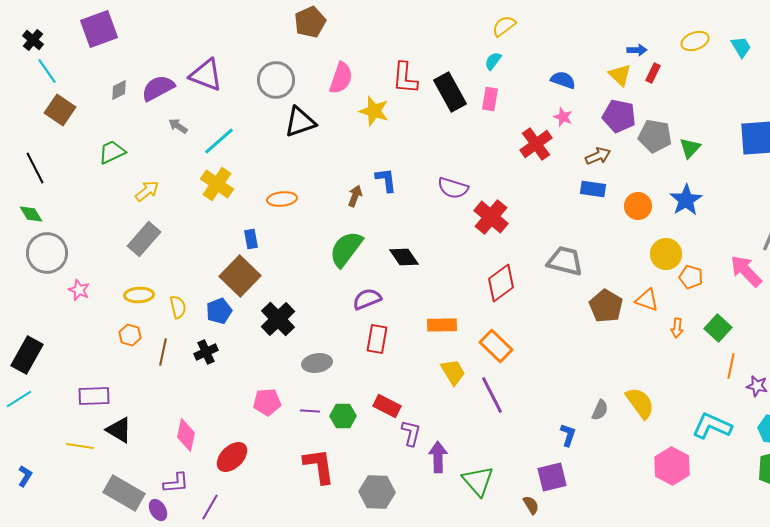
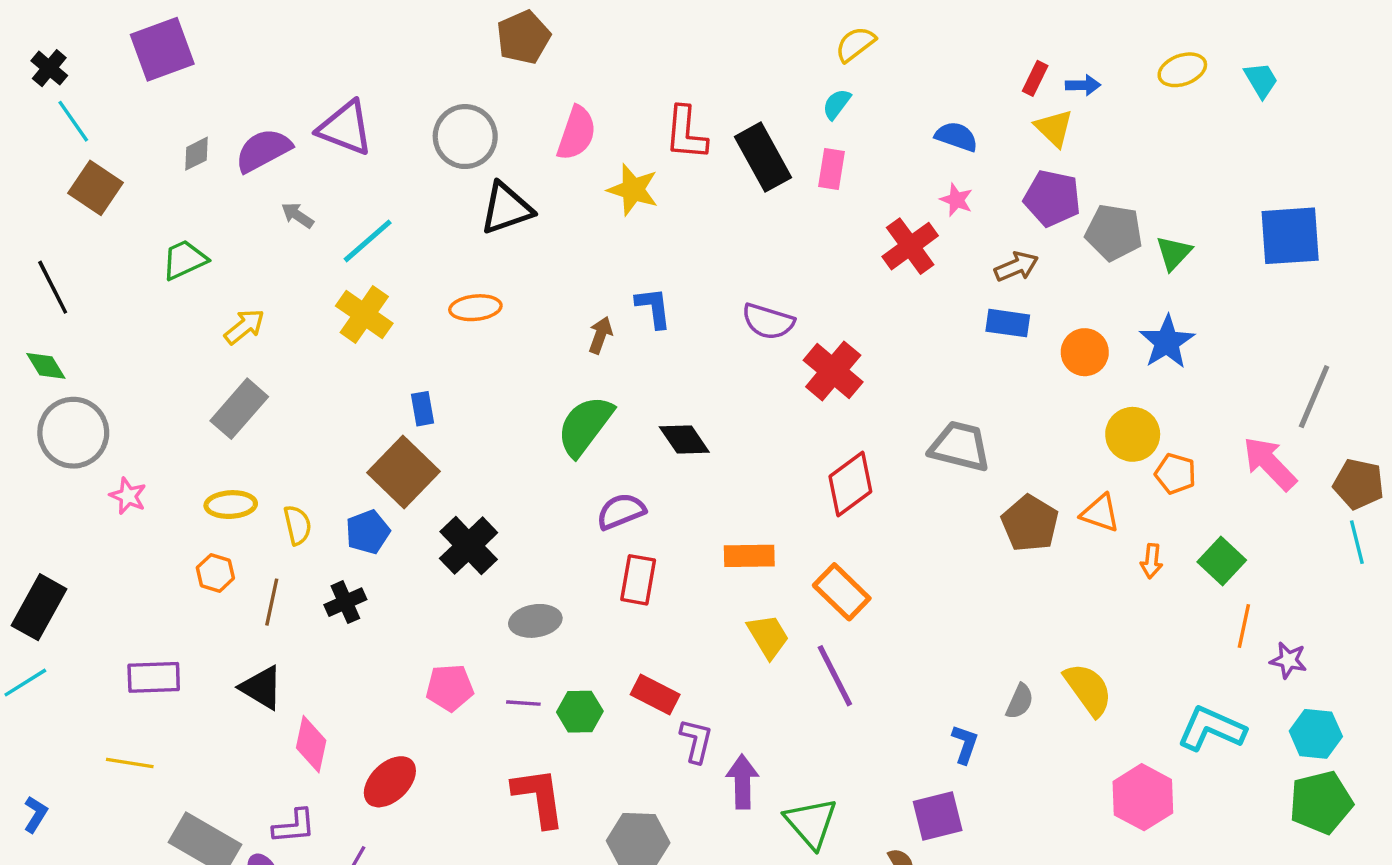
red rectangle: (653, 73) -> (1035, 78), moved
orange ellipse: (282, 199) -> (475, 308), moved
black triangle: (119, 430) -> (262, 688), moved

